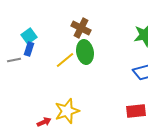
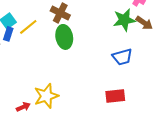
yellow line: (65, 60) -> (28, 27), moved

